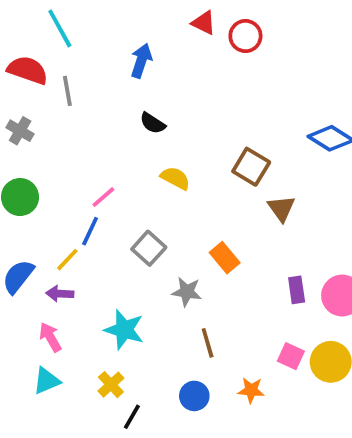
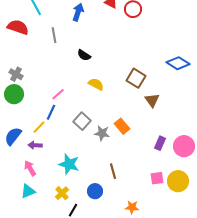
blue arrow: (141, 61) -> (78, 12), moved
gray line: (67, 91) -> (54, 35), moved
gray cross: (20, 131) -> (16, 74), moved
purple rectangle: (297, 290) -> (160, 143), turned 32
gray star: (187, 292) -> (102, 133), moved
pink square: (291, 356) -> (157, 178), turned -32
orange star: (251, 390) -> (132, 207), moved
blue circle: (194, 396) -> (95, 191), moved

